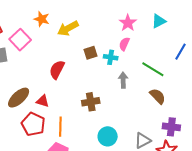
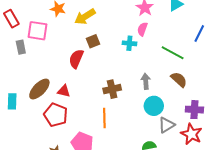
pink square: (20, 40) -> (38, 31), turned -35
brown square: (91, 53) -> (93, 41), moved
gray arrow: (123, 80) -> (146, 81), moved
orange line: (60, 127) -> (104, 118), moved
cyan circle: (108, 136) -> (154, 106), moved

